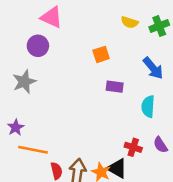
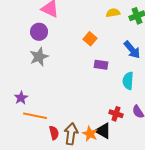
yellow semicircle: (130, 22) -> (113, 13), turned 152
orange square: (101, 54) -> (90, 39), turned -32
gray star: (24, 82) -> (39, 57), moved

